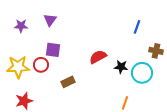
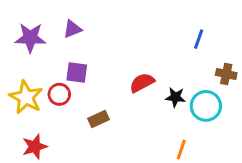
purple triangle: (50, 20) -> (72, 29), turned 32
purple star: (21, 26) -> (30, 38), size x1.5
yellow star: (18, 67) -> (26, 97), turned 30

